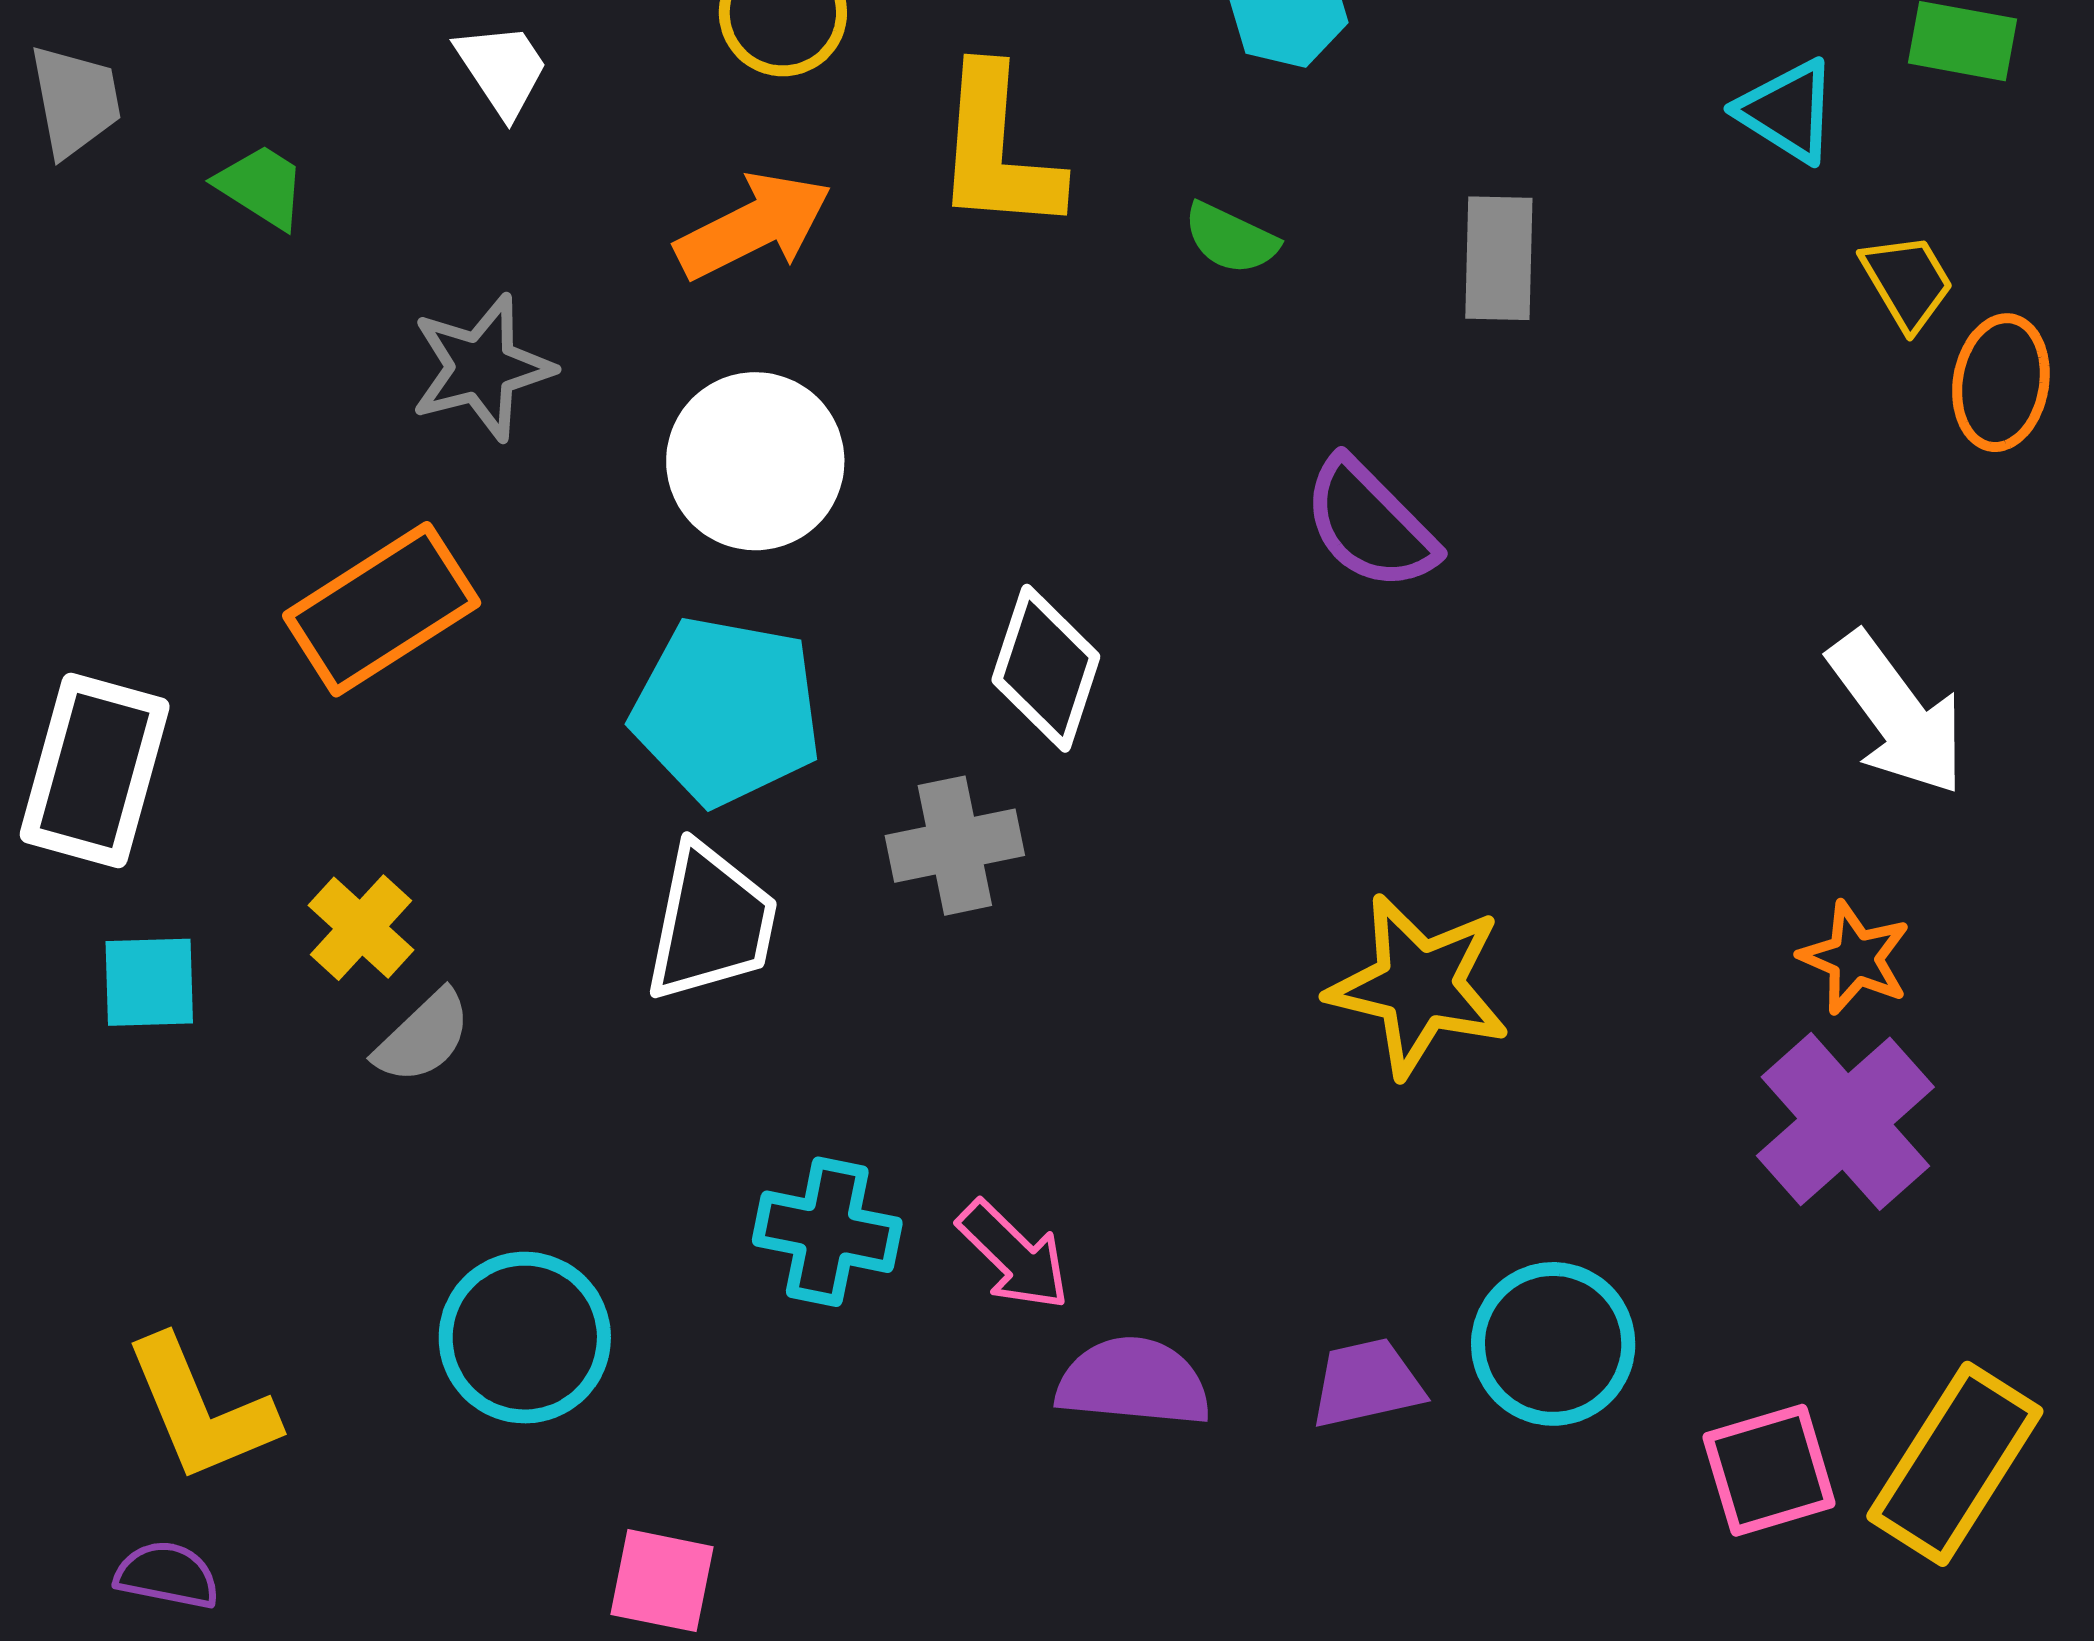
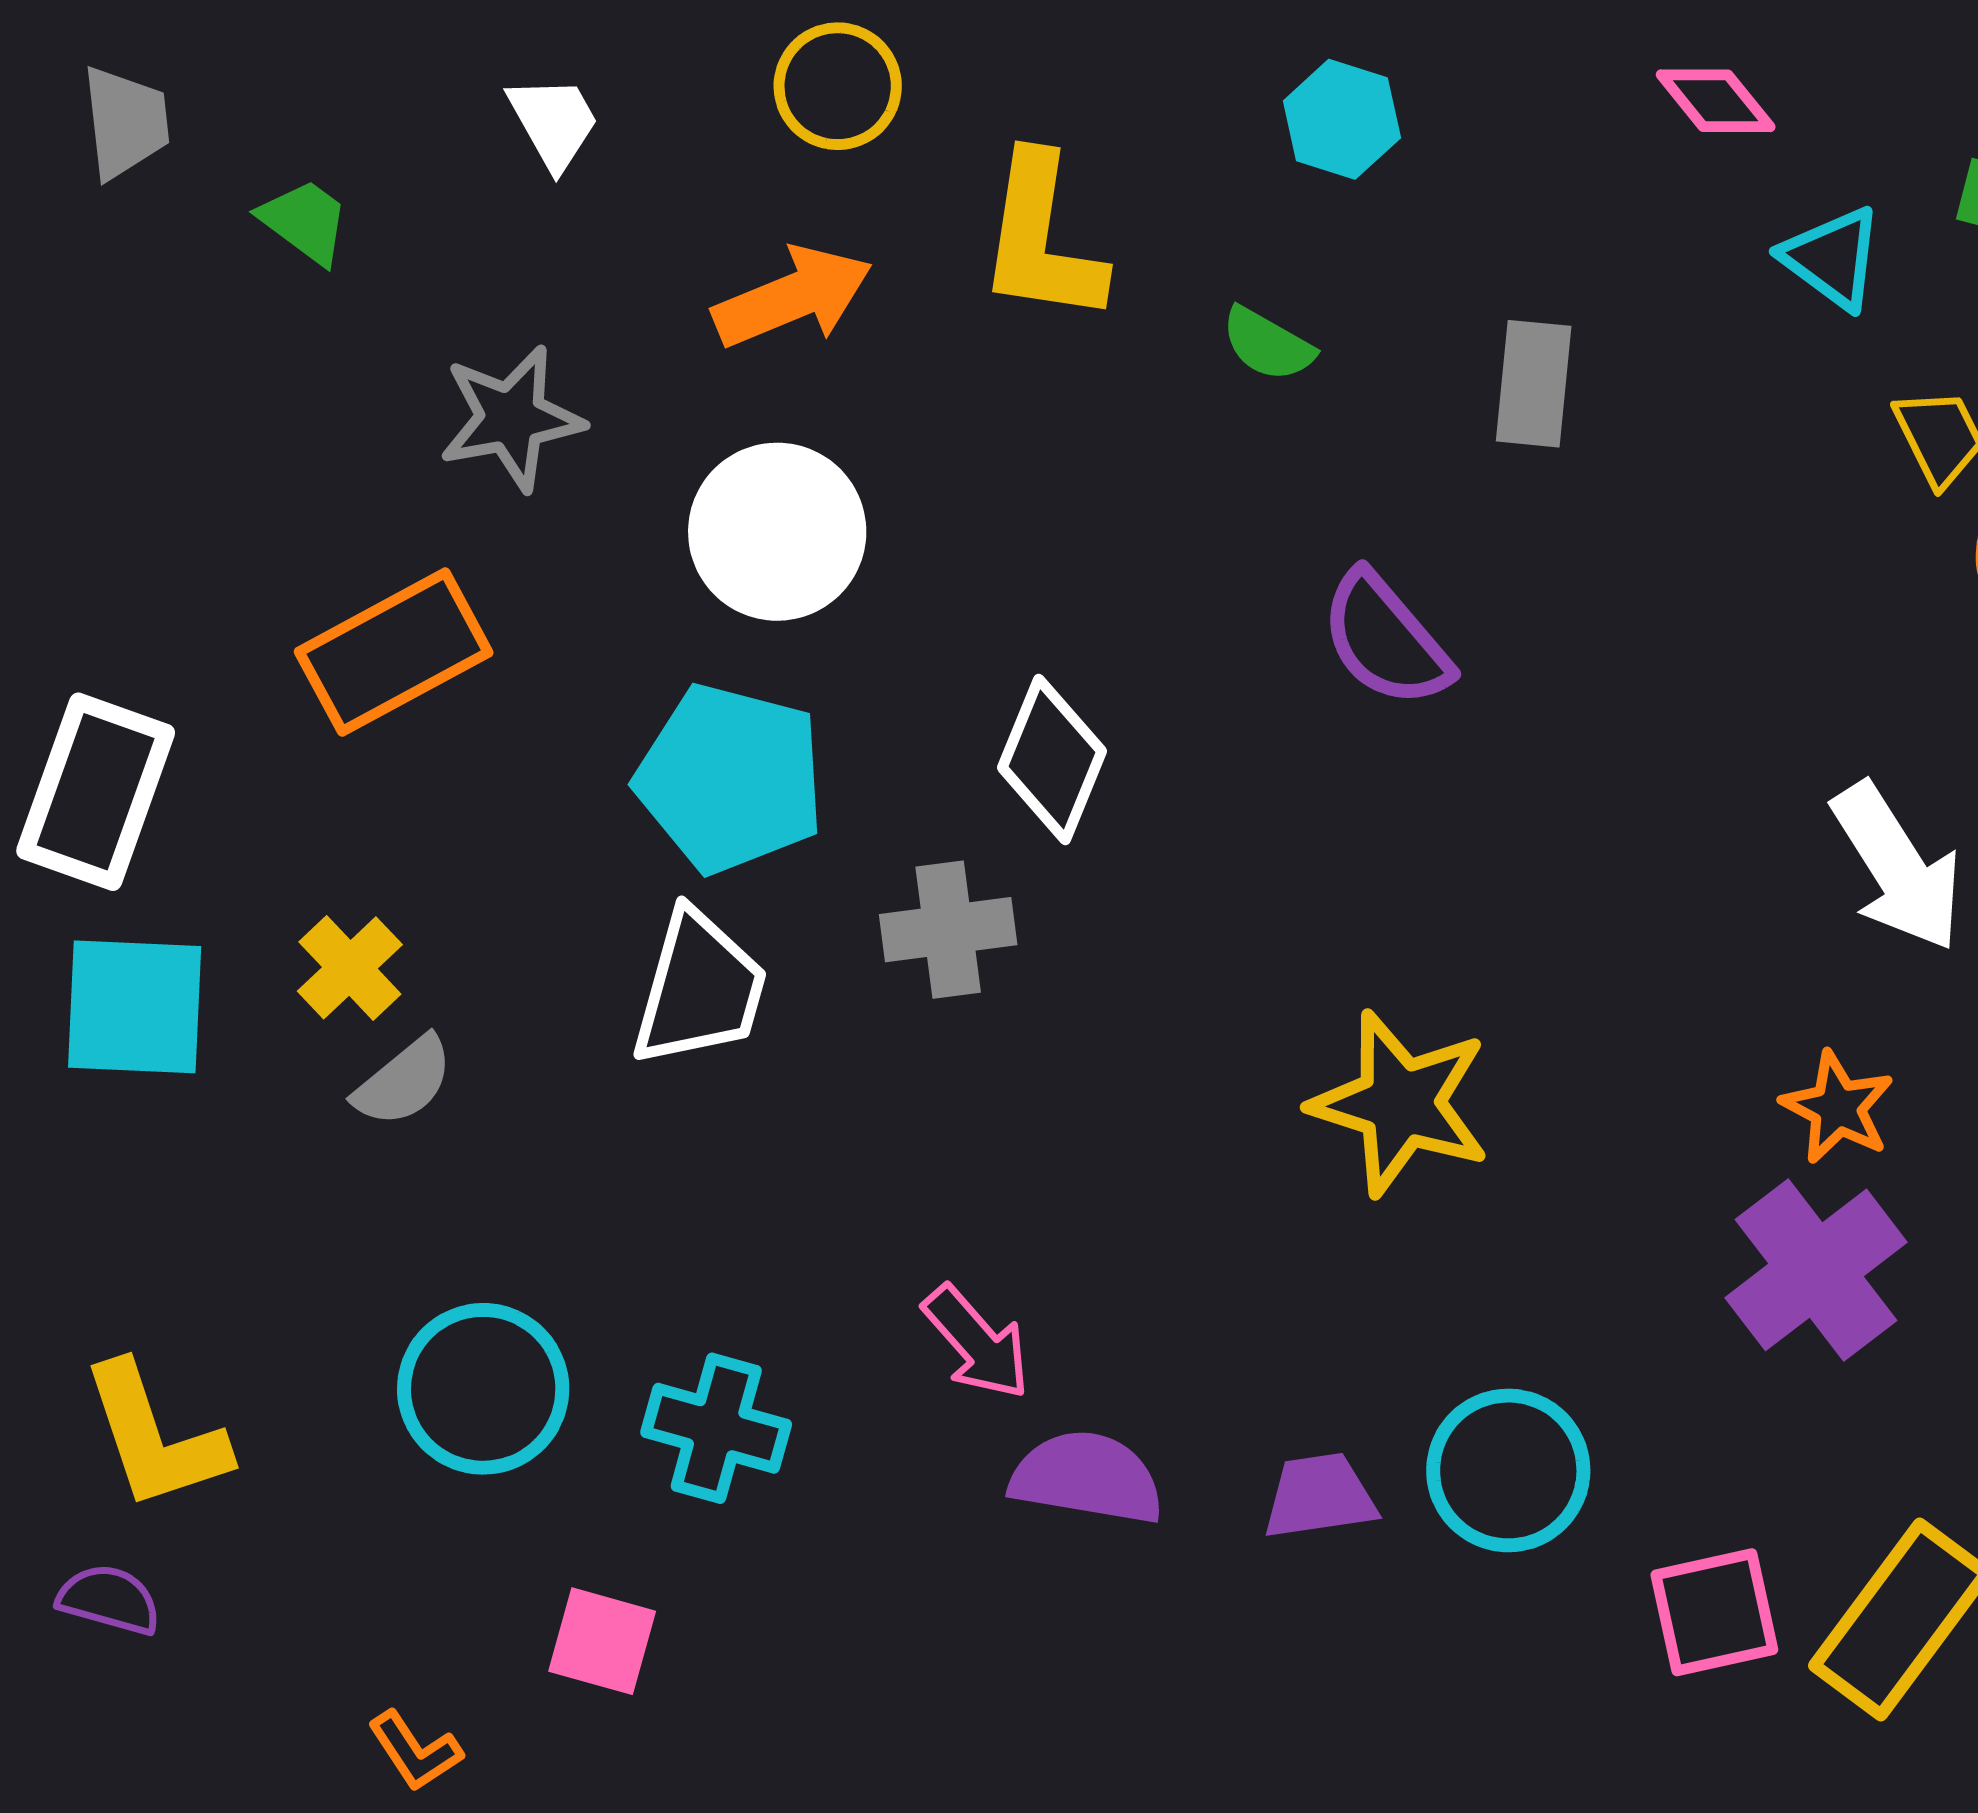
cyan square: (149, 982) -> (135, 1007), size x1.5
cyan cross: (827, 1232) -> (716, 1428), moved

